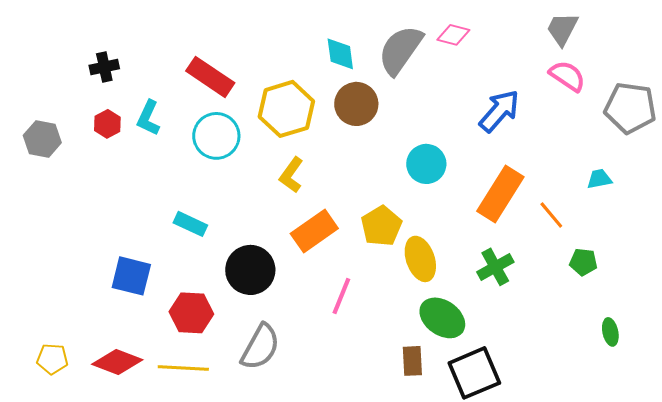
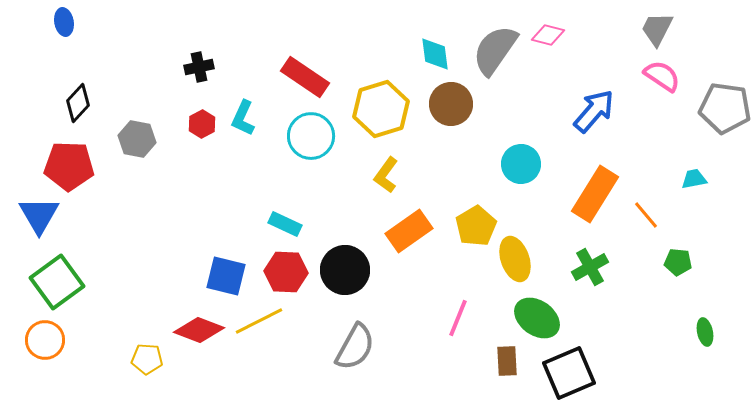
pink line: (341, 296) -> (458, 318), moved
red hexagon: (191, 313) -> (286, 272), moved
red diamond: (117, 362) -> (199, 330), moved
yellow line: (183, 368) -> (259, 321), moved, turned -30

